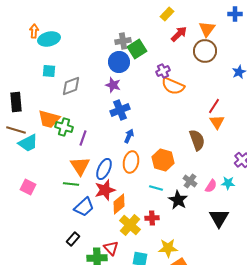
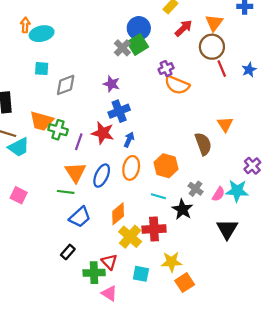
gray cross: (123, 41) -> (122, 48), moved, turned -35
blue circle: (119, 62) -> (139, 28), moved
red line: (214, 106) -> (222, 69), moved, turned -56
cyan star: (228, 183) -> (237, 191), size x1.5
red star: (105, 190) -> (103, 133), moved, turned 30
red cross: (152, 218) -> (154, 229), size x1.5

